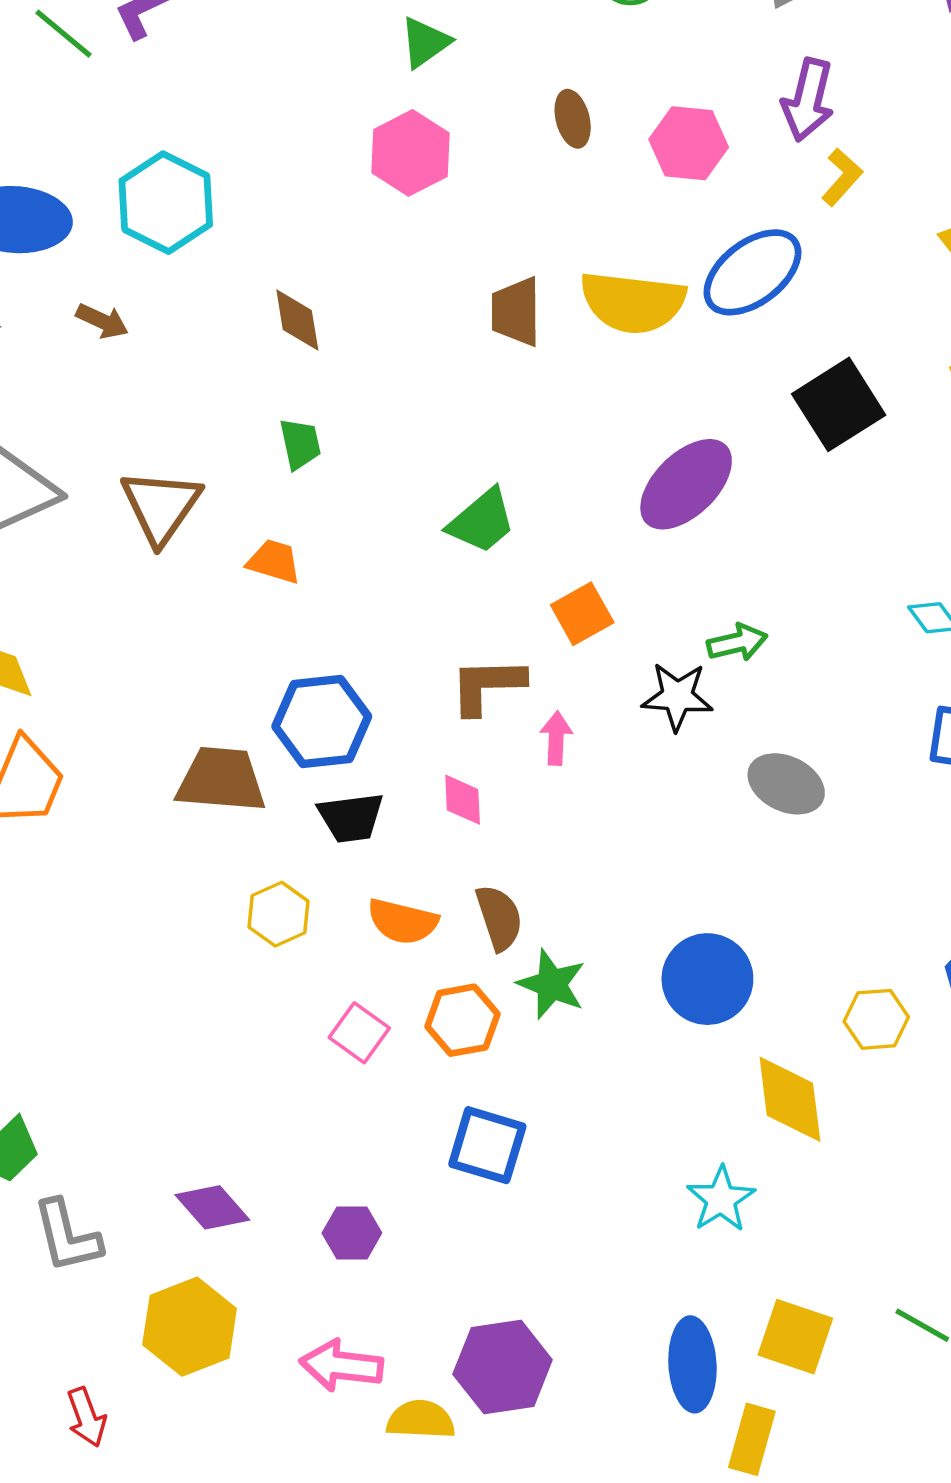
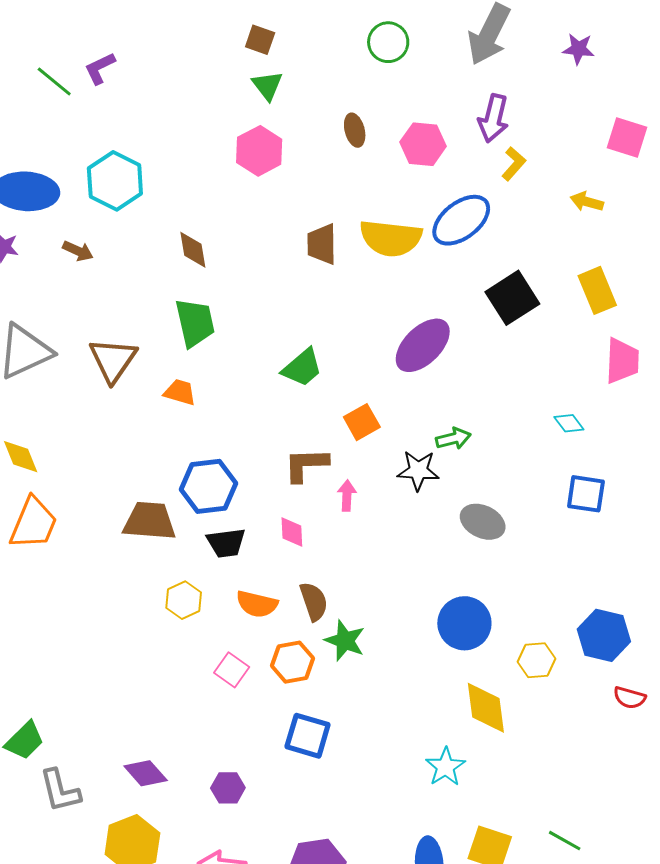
green triangle: (425, 42) -> (267, 86), turned -32
green trapezoid: (300, 444) -> (195, 323), size x1.6
blue circle: (707, 979) -> (464, 623), moved

